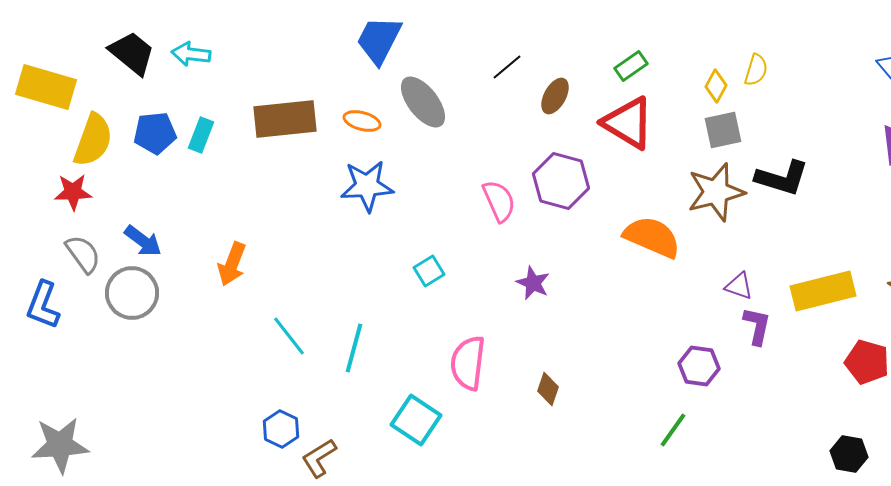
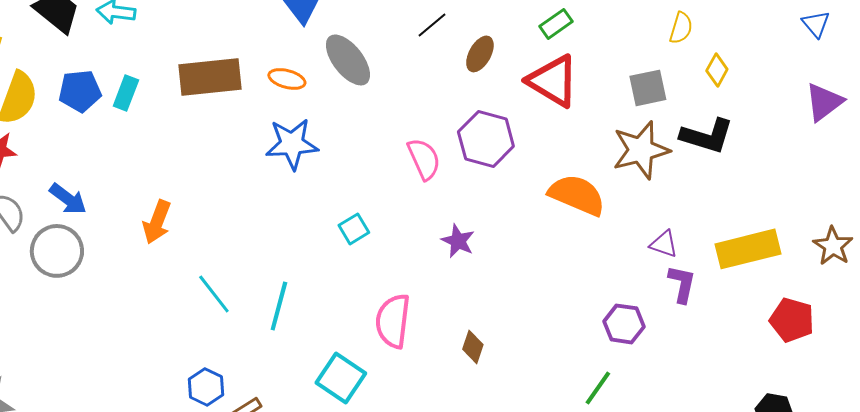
yellow diamond: (716, 86) -> (717, 70), moved

